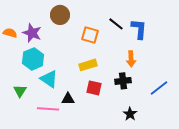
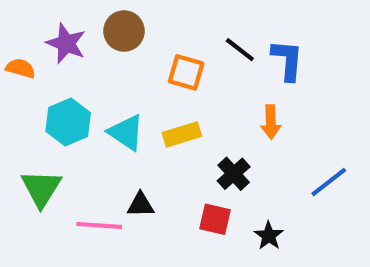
purple star: (32, 33) -> (66, 43), moved
cyan triangle: (49, 79) -> (126, 132), moved
black cross: (123, 81) -> (234, 174), moved, turned -35
red square: (94, 88) -> (215, 219), moved
green triangle: (20, 91) -> (41, 188), size x1.5

